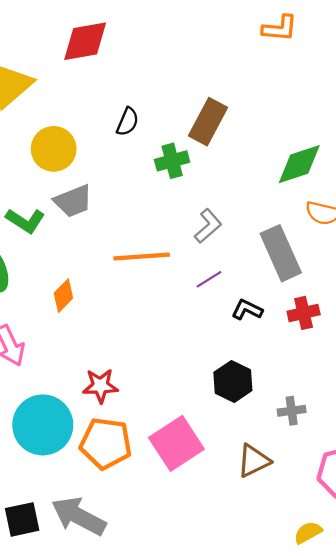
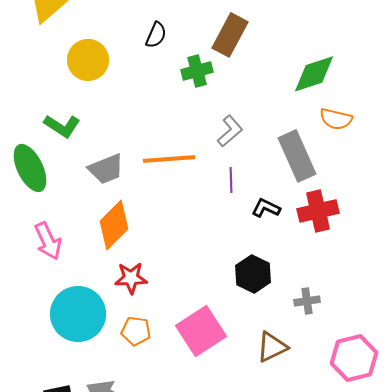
gray trapezoid: (73, 201) -> (106, 169), moved
purple line: (209, 279) -> (231, 180), turned -60
orange diamond: (63, 296) -> (114, 225), moved, size x1.6
red cross: (304, 313) -> (318, 211), size x1.4
orange pentagon: (106, 443) -> (136, 331), size x0.6

